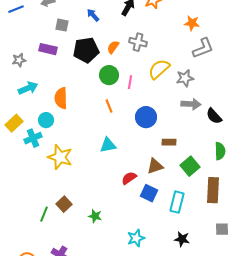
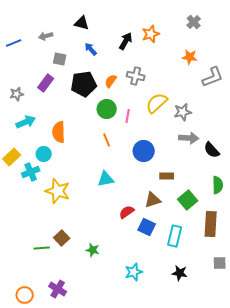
gray L-shape: (203, 48) -> (213, 77), moved
purple rectangle: (48, 49) -> (46, 83), turned -66
green line: (44, 214) -> (42, 248), turned 63

